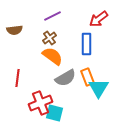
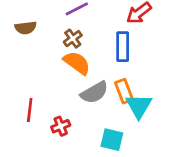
red line: (18, 78) -> (30, 110), moved
red cross: (41, 103) -> (61, 126), size x0.6
cyan square: (55, 113) -> (112, 140), moved

